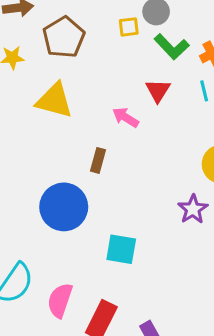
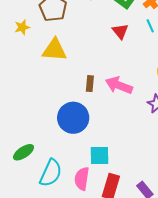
pink arrow: (125, 117) -> (119, 85), moved, size x1.5
cyan square: (121, 249) -> (100, 155), moved

